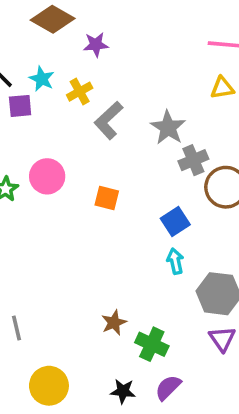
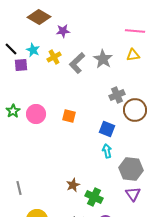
gray L-shape: (109, 120) -> (77, 63), moved
gray star: (168, 128) -> (103, 59), moved
pink circle: (47, 176) -> (36, 114), moved
blue square: (175, 221) -> (107, 129), turned -35

